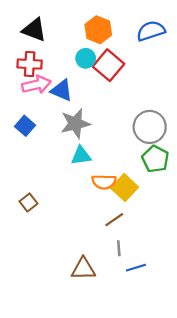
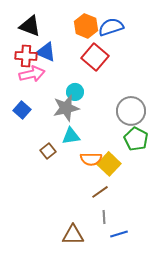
blue semicircle: (151, 31) -> (111, 27), moved
cyan circle: (86, 58) -> (75, 92), moved
blue triangle: (62, 90) -> (46, 52), moved
brown square: (28, 202) -> (48, 151), moved

